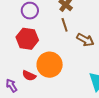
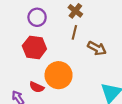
brown line: (65, 25) -> (74, 32), turned 32

